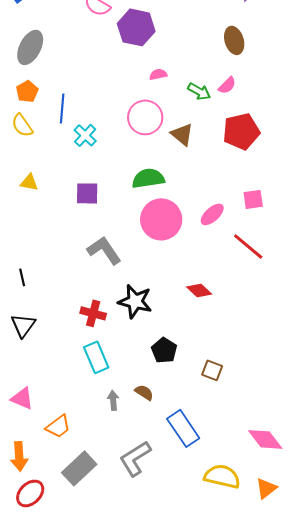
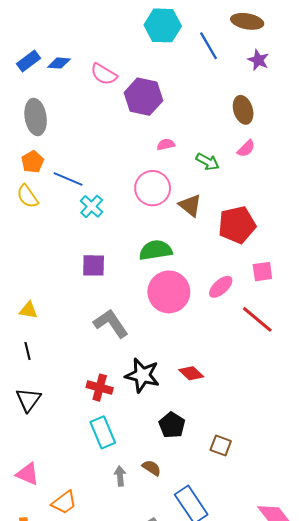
gray ellipse: (30, 47) -> (36, 117), turned -36
pink semicircle: (227, 85) -> (246, 148), moved
blue line: (62, 108) -> (68, 179), turned -72
red pentagon: (241, 131) -> (237, 225), moved
yellow triangle: (29, 182) -> (28, 310), moved
red diamond: (199, 290) -> (191, 373), moved

